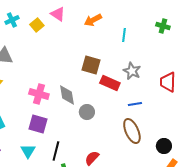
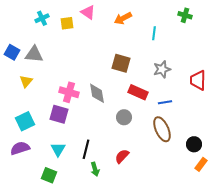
yellow square: (37, 25) -> (67, 23), turned 32
green cross: (163, 26) -> (185, 15), moved
gray star: (132, 71) -> (162, 69), turned 30
red rectangle: (110, 83) -> (138, 92), moved
gray circle: (87, 112) -> (124, 117), moved
purple square: (38, 124) -> (59, 114), moved

